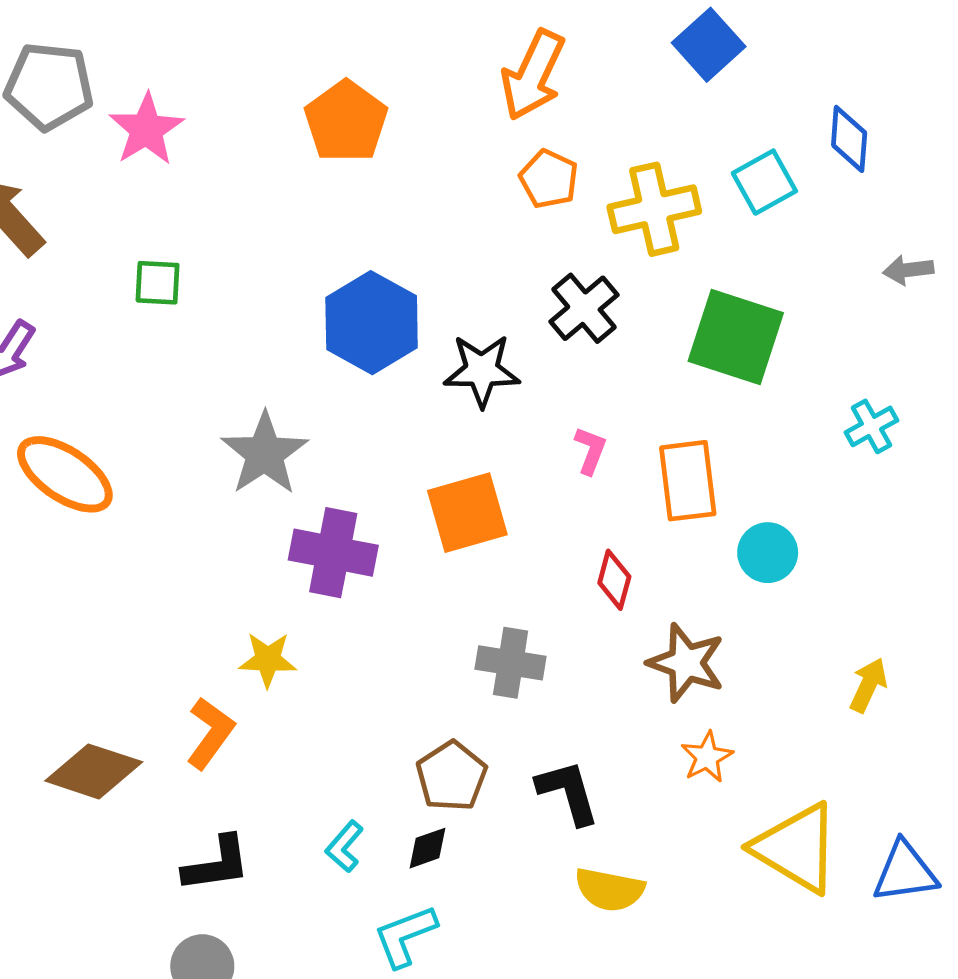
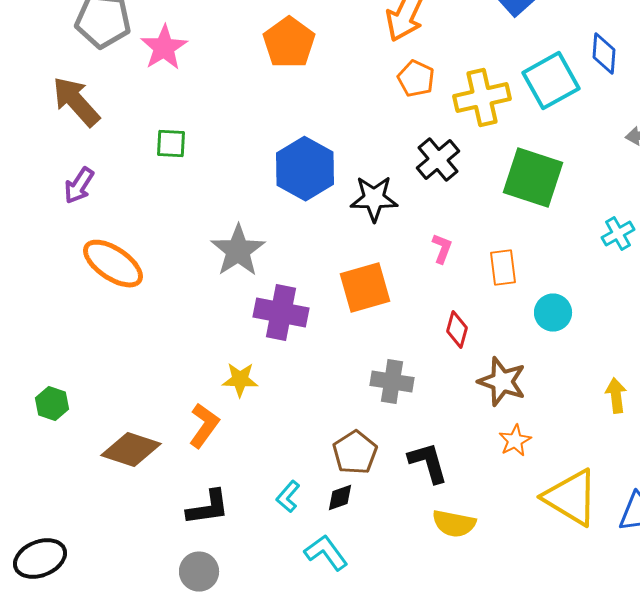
cyan square: (764, 182) -> (551, 81), size x1.4
orange rectangle: (688, 481) -> (503, 268), size x0.7
yellow arrow: (868, 685) -> (616, 396), turned -32
cyan L-shape: (405, 936) -> (326, 553), turned 75

